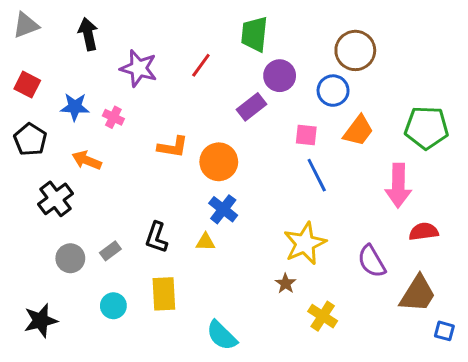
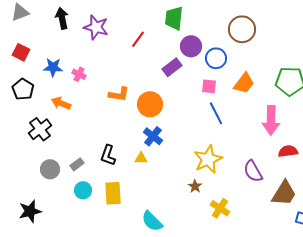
purple star: (139, 68) -> (96, 27), moved
blue circle: (333, 91) -> (216, 58), moved
cyan circle: (113, 306) -> (83, 190), moved

